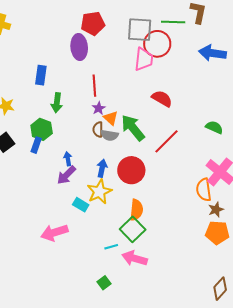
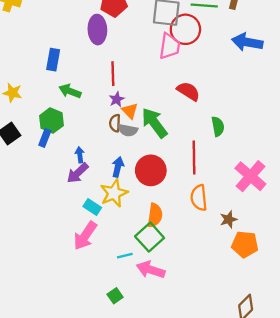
green arrow: (57, 103) -> (70, 91), turned 102
green semicircle: (214, 127) -> (218, 126), moved, turned 54
red line: (166, 141) -> (194, 157), moved, turned -48
orange semicircle: (204, 190) -> (199, 198), moved
brown star: (216, 210) -> (229, 219), moved
pink arrow: (54, 233) -> (85, 236), moved, turned -40

